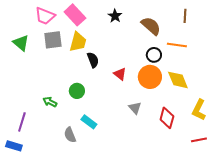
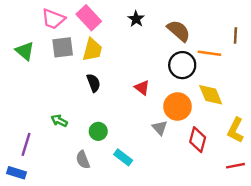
brown line: (185, 16) -> (235, 36), moved
black circle: (154, 55) -> (182, 65), size x1.5
black semicircle: (93, 60) -> (93, 83), moved
orange circle: (150, 77) -> (177, 107), moved
green circle: (77, 91) -> (98, 131), moved
cyan rectangle: (89, 122) -> (123, 157), moved

